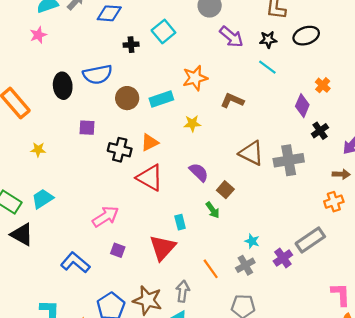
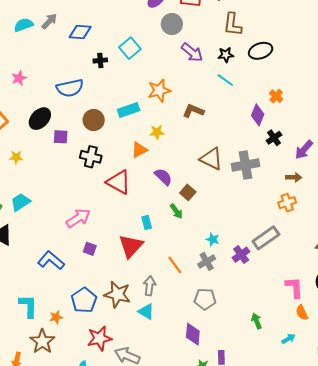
pink star: (38, 35) -> (19, 78), moved
black ellipse: (63, 86) -> (40, 119), moved, turned 50
brown circle: (127, 98) -> (94, 120), moved
orange triangle: (150, 142) -> (139, 150), moved

